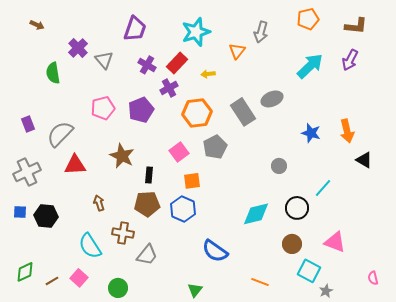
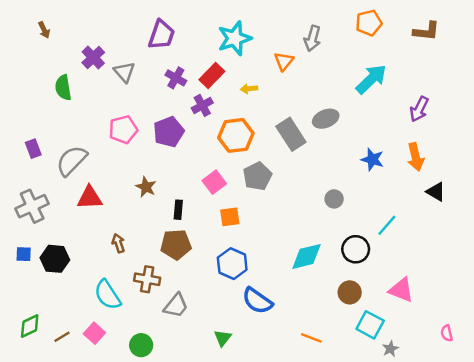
brown arrow: (37, 25) -> (44, 30), turned 40
purple arrow: (350, 60) -> (419, 109), moved
brown star: (122, 156) -> (146, 187), size x0.7
blue hexagon: (183, 209) -> (232, 264), moved
green triangle: (195, 290) -> (223, 338), moved

